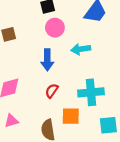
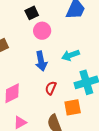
cyan arrow: (81, 49) -> (71, 55), moved

